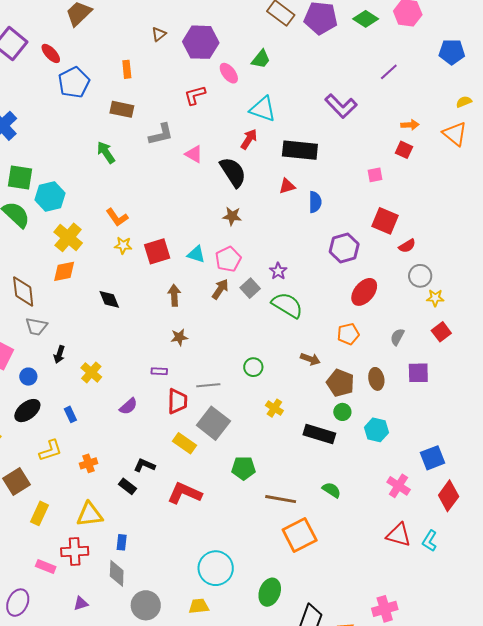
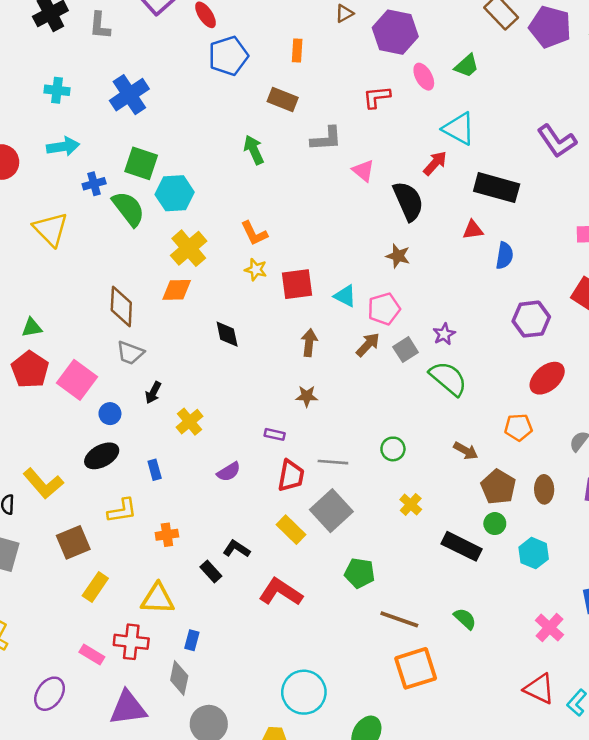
purple triangle: (81, 603) -> (128, 708), size x2.0

